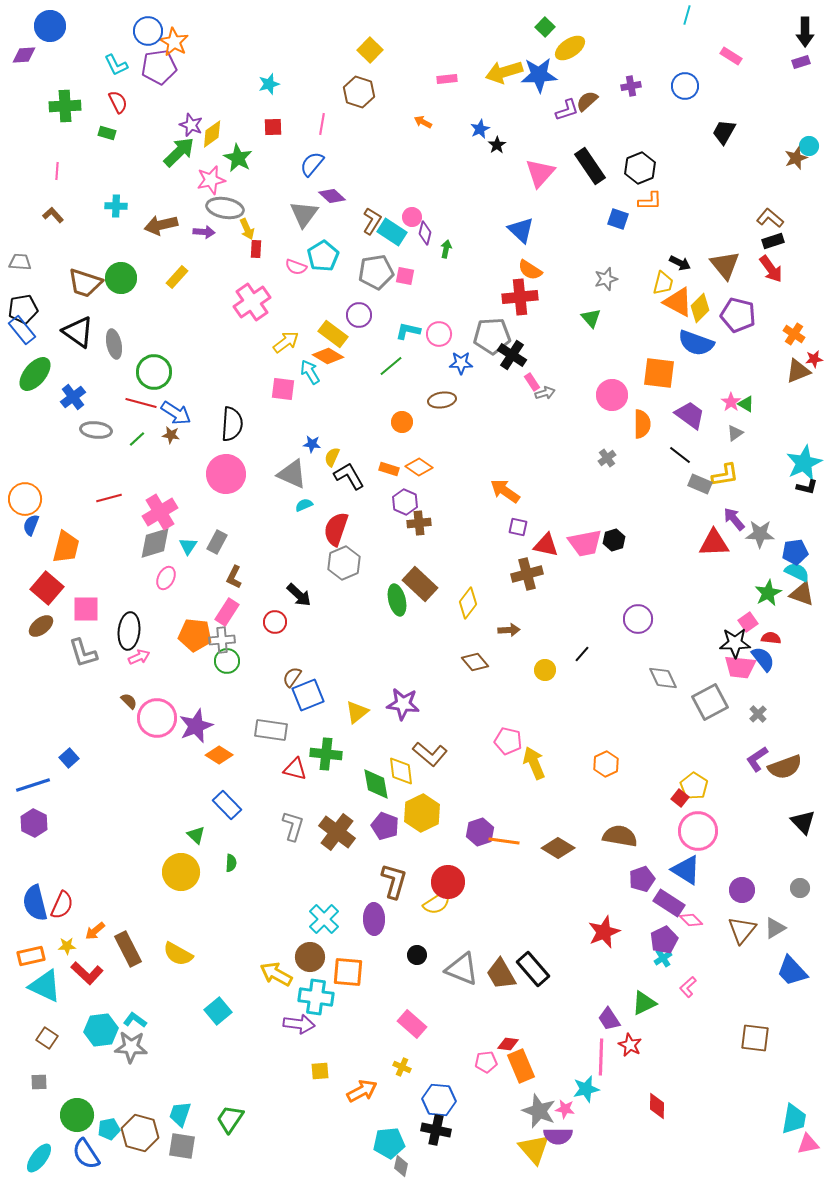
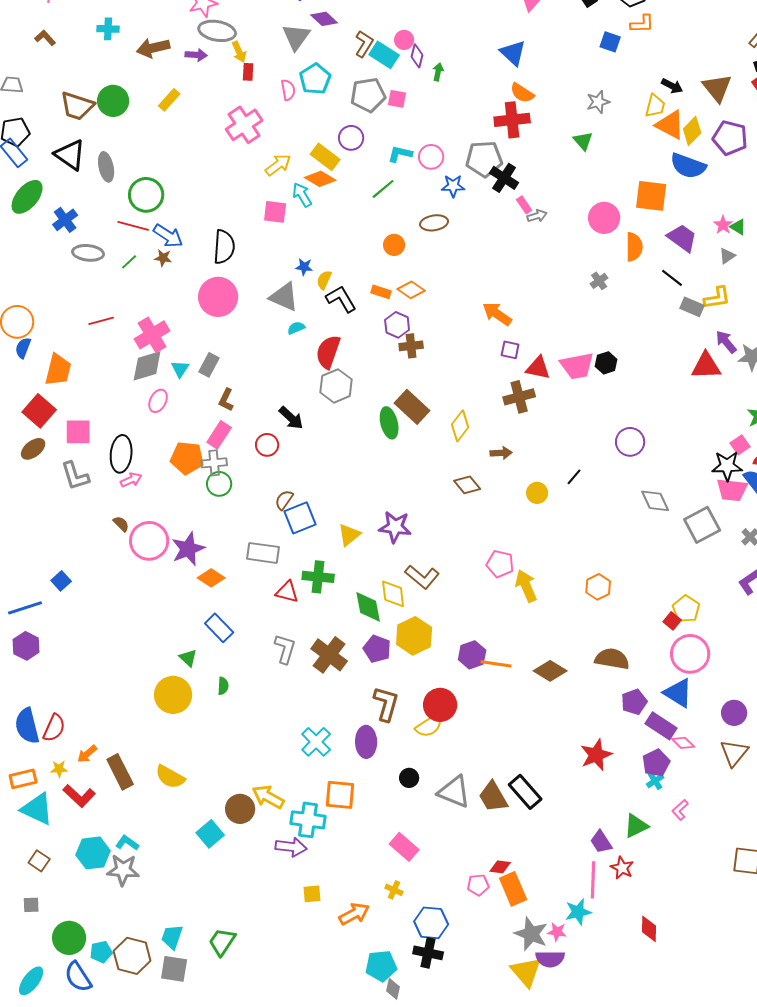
pink semicircle: (296, 267) -> (288, 90), turned -120
brown circle: (310, 957) -> (240, 809), moved

